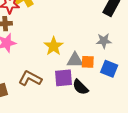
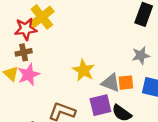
gray triangle: (75, 60) -> (111, 83), turned 30

